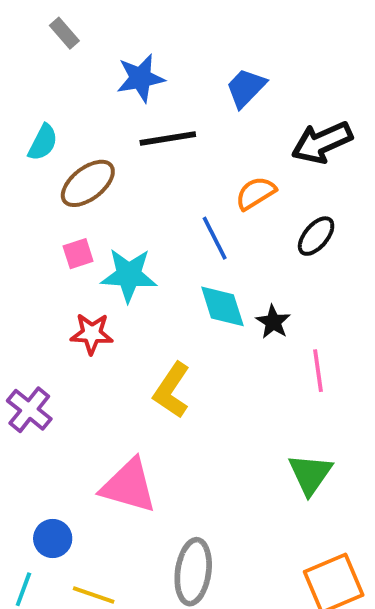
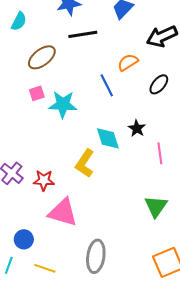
cyan semicircle: (43, 142) -> (19, 21), moved
cyan diamond: (222, 306) -> (108, 138), moved
red star: (92, 334) -> (44, 180), moved

